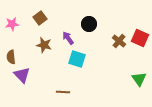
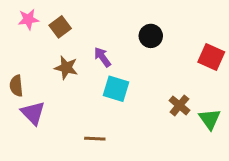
pink star: (12, 24) -> (28, 19), moved
black circle: (89, 24) -> (151, 36), moved
brown cross: (119, 41) -> (179, 105), moved

